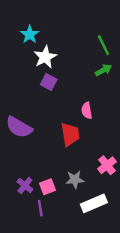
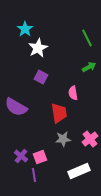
green arrow: (103, 70) -> (89, 67), moved
purple square: (49, 82) -> (41, 77), moved
gray star: (75, 180) -> (63, 139), moved

